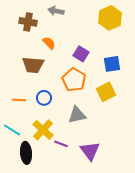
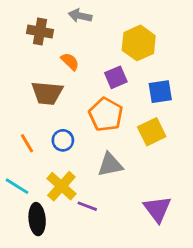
yellow hexagon: (110, 18) -> (139, 43), moved
purple square: (81, 54) -> (116, 77), turned 35
orange line: (19, 100) -> (27, 143), turned 56
purple triangle: (90, 151) -> (157, 209), moved

